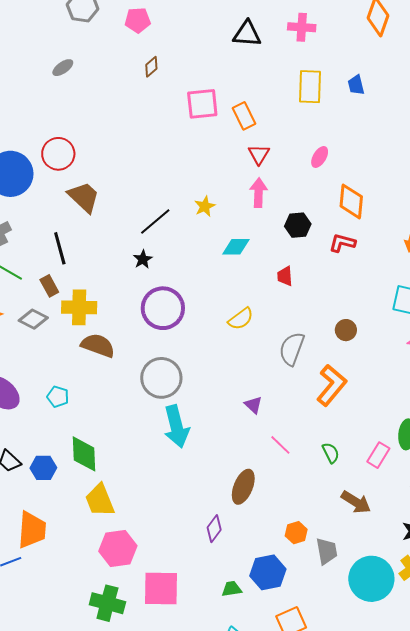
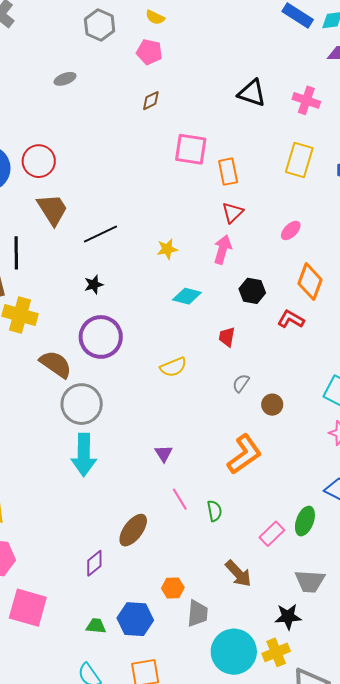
black line: (155, 221) -> (101, 234), moved
brown semicircle: (98, 345) -> (56, 364), moved
gray semicircle: (292, 349) -> (241, 383), moved, size x0.6
green semicircle: (331, 453) -> (214, 511), moved

